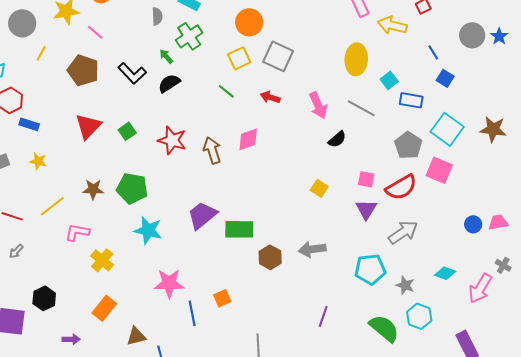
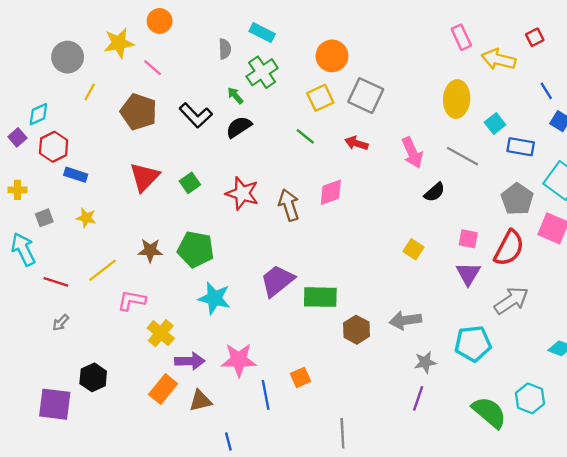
red semicircle: (401, 187) -> (509, 248), turned -32
gray star: (405, 285) -> (425, 362), moved, turned -30
brown triangle: (136, 336) -> (200, 401), moved
purple arrow: (71, 339) -> (190, 361), moved, size x1.4

